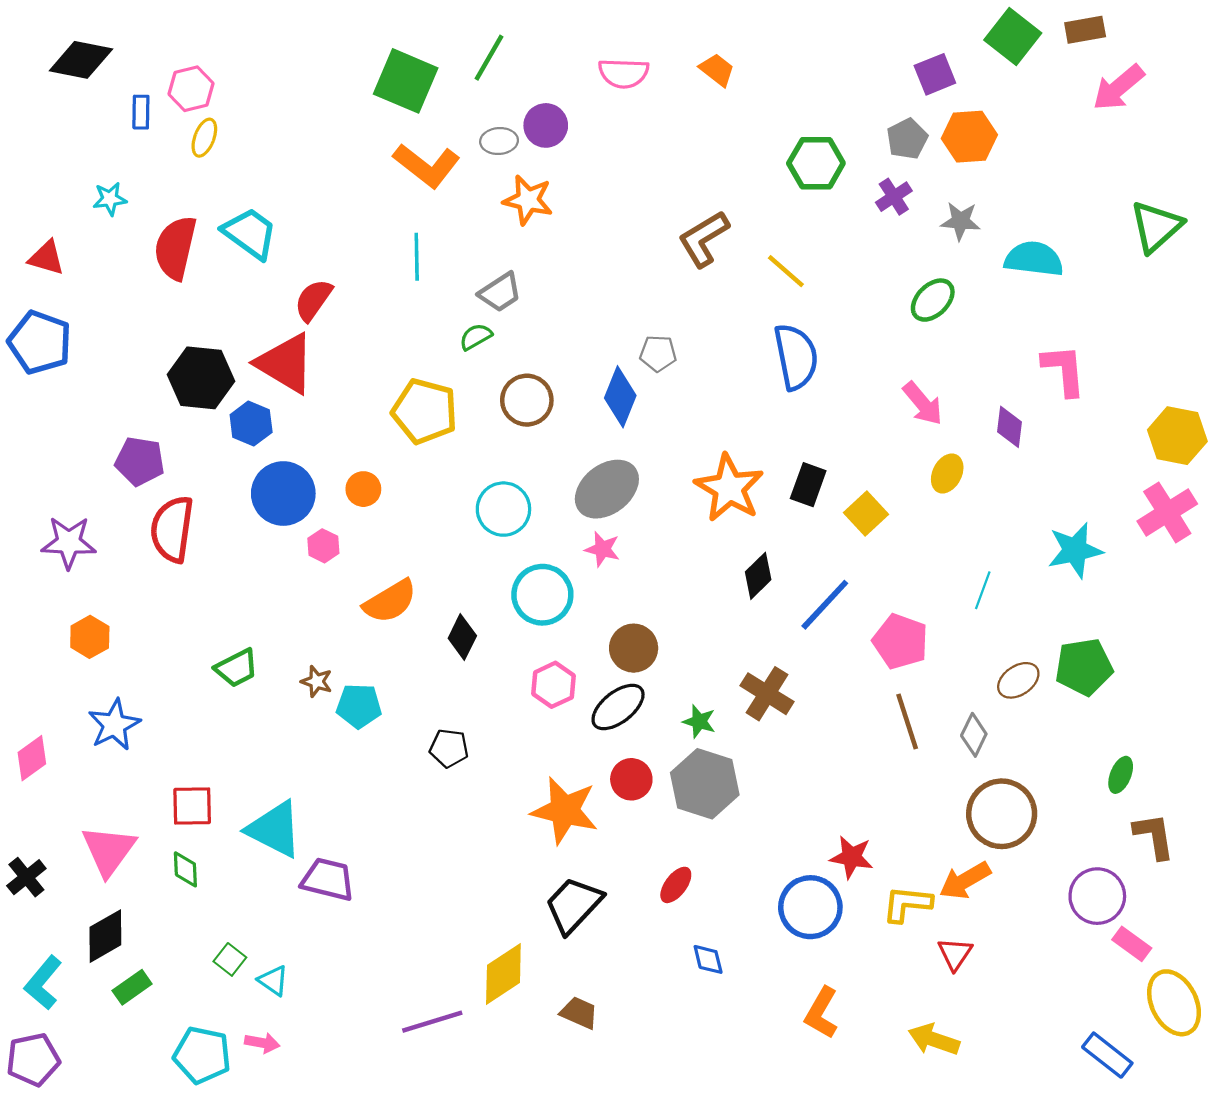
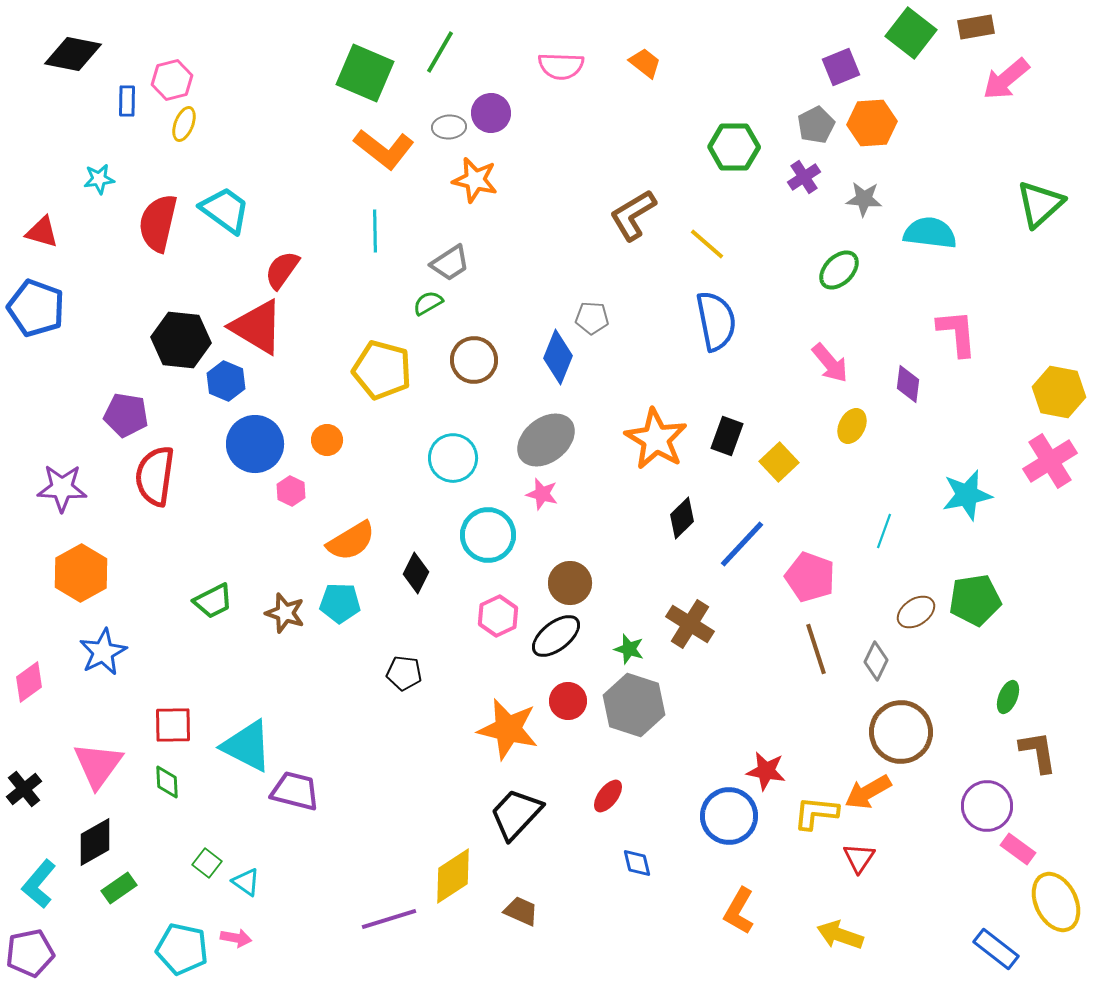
orange hexagon: (90, 637) -> (81, 573), size x1.5
brown star: (317, 681) -> (285, 613), size x1.4
cyan pentagon: (359, 706) -> (340, 603), moved

